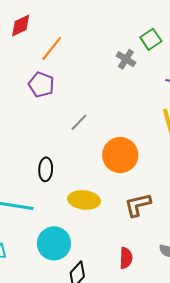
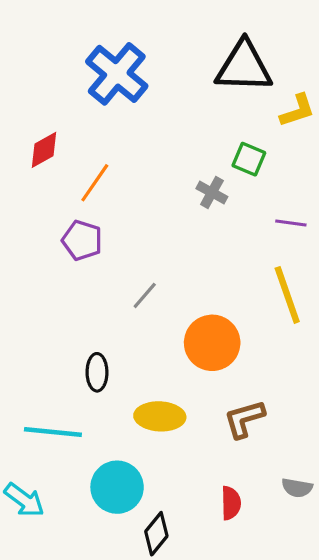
green square: (151, 39) -> (249, 159), turned -30

